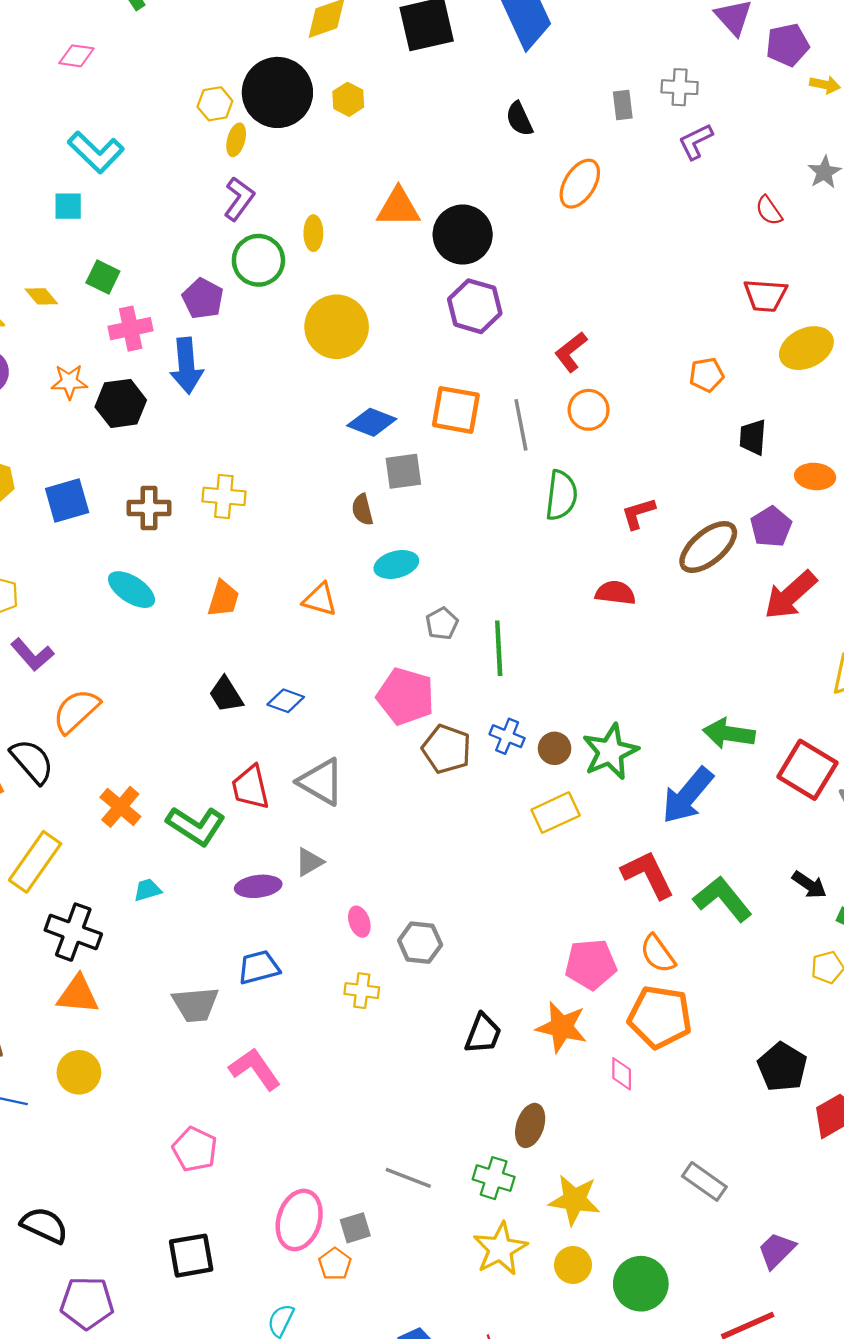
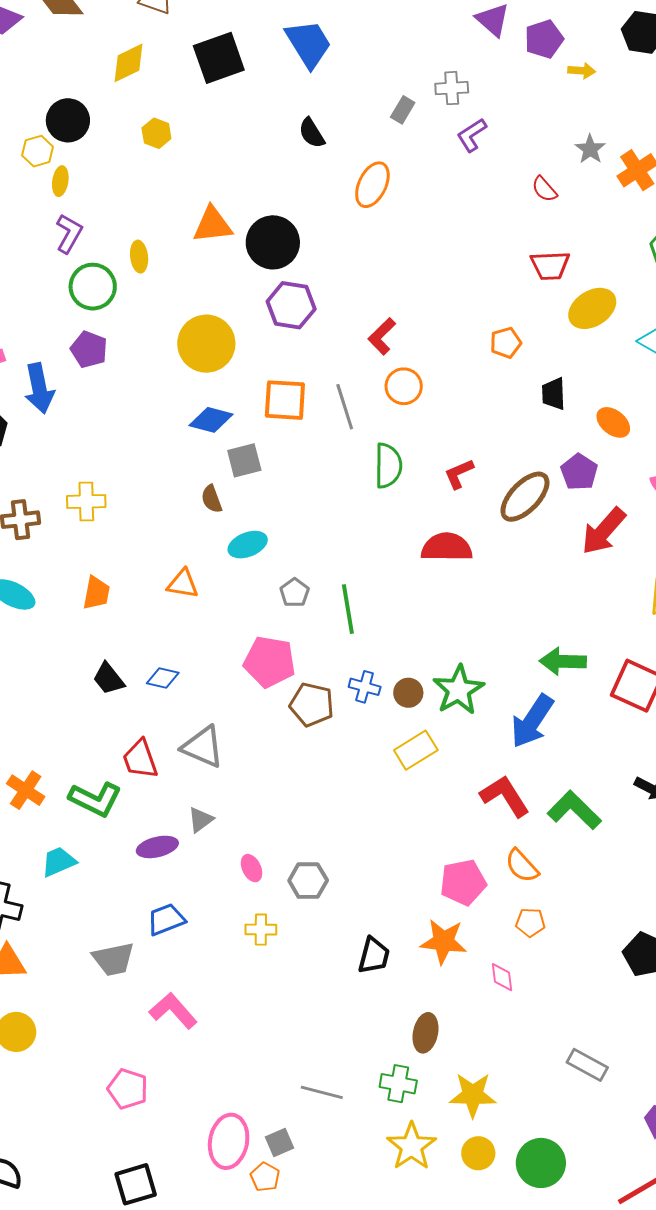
black circle: (277, 92) -> (68, 120), moved, size x0.7
gray rectangle: (623, 105) -> (403, 110), turned 44
purple pentagon: (203, 299) -> (89, 349), moved
yellow circle: (337, 327) -> (206, 344), moved
orange ellipse: (815, 476) -> (613, 422), turned 40
red semicircle: (615, 593) -> (447, 547), size x1.4
cyan trapezoid: (147, 890) -> (59, 862), size x1.4
orange pentagon: (660, 1017) -> (530, 922), size x0.5

